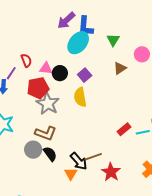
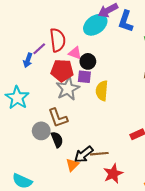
cyan ellipse: (78, 43) -> (95, 25), moved
red semicircle: (26, 60) -> (58, 40), size x1.6
purple square: (85, 75) -> (84, 77), moved, turned 32
brown L-shape: (46, 133) -> (58, 118), turned 35
black arrow: (79, 161) -> (84, 154), turned 78

